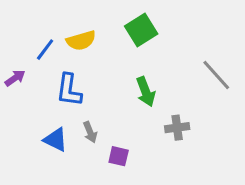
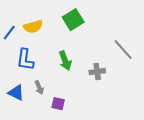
green arrow: (146, 92) -> (65, 61), moved
gray cross: (177, 128) -> (97, 72), moved

